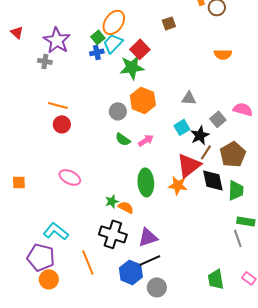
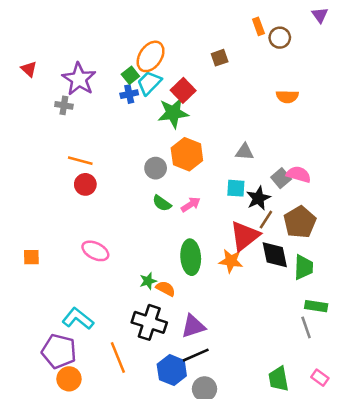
pink semicircle: (243, 109) -> (299, 174), moved
cyan square: (182, 127) -> (236, 188), turned 35

